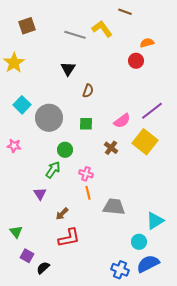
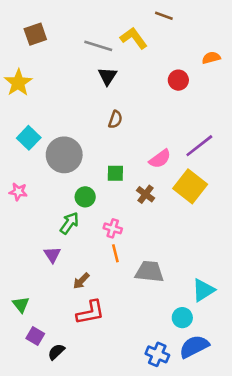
orange semicircle: (147, 43) -> (211, 58), moved
black triangle: (68, 69) -> (107, 76), moved
green square: (86, 124) -> (115, 173), moved

